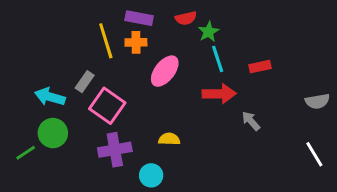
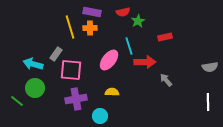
cyan line: (218, 59) -> (129, 46), moved
red rectangle: (260, 67) -> (165, 37), moved
pink ellipse: (165, 71) -> (109, 60), moved
pink square: (107, 106) -> (71, 70), turned -30
green line: (26, 153) -> (17, 101), turned 72
white line: (314, 154) -> (208, 102), turned 30

